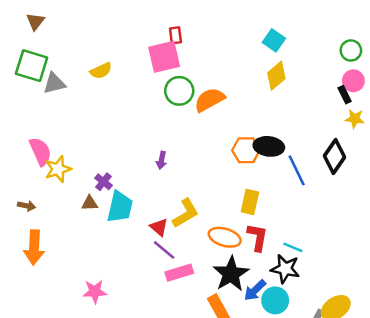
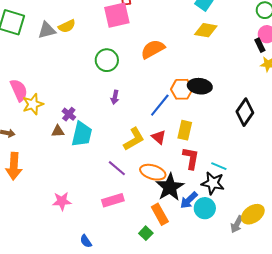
yellow diamond: (276, 76) -> (206, 30), turned 50
gray triangle: (54, 83) -> (47, 30), moved
green circle: (179, 91) -> (107, 60), moved
black diamond: (334, 157) -> (245, 112), moved
blue line: (297, 170) -> (160, 105), moved, turned 65
red triangle: (159, 227) -> (159, 137), moved
orange ellipse: (225, 237) -> (153, 172), moved
pink rectangle: (179, 273) -> (113, 200), moved

